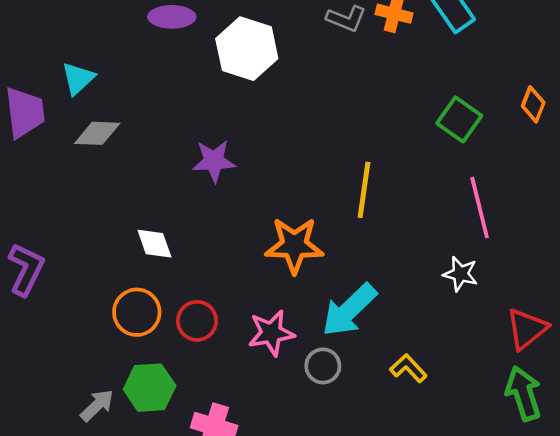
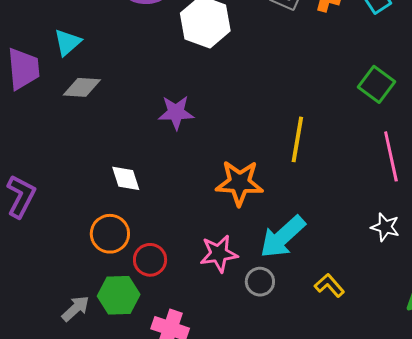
white star: (460, 274) -> (385, 227), moved
red circle: (197, 321) -> (150, 260), moved

